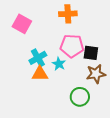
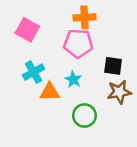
pink pentagon: (72, 46) -> (78, 43), moved
cyan cross: (38, 58) -> (34, 72), moved
green circle: (80, 97) -> (84, 116), moved

